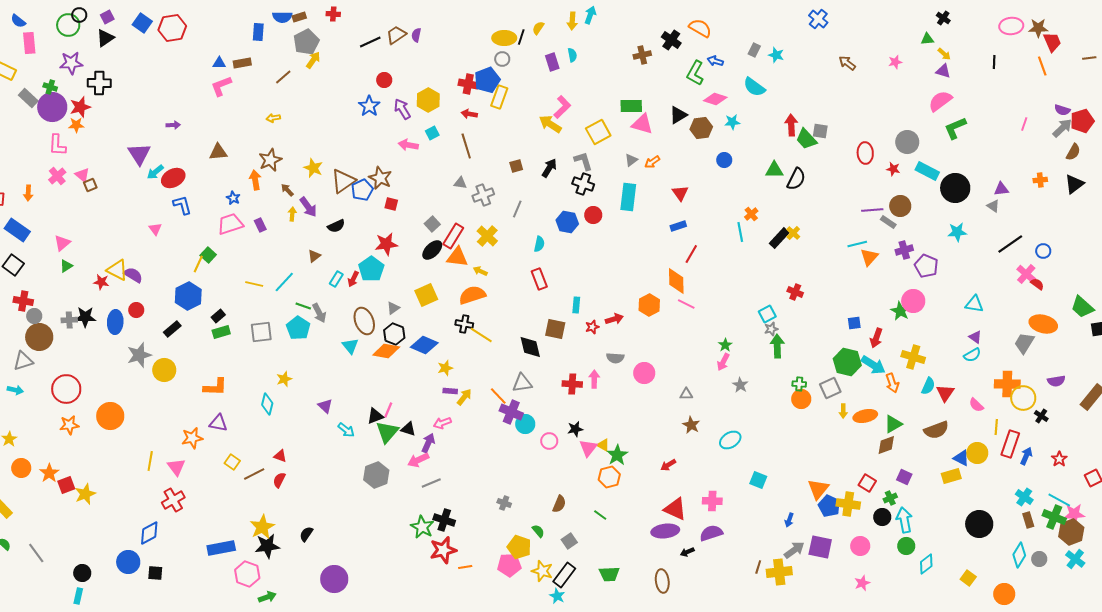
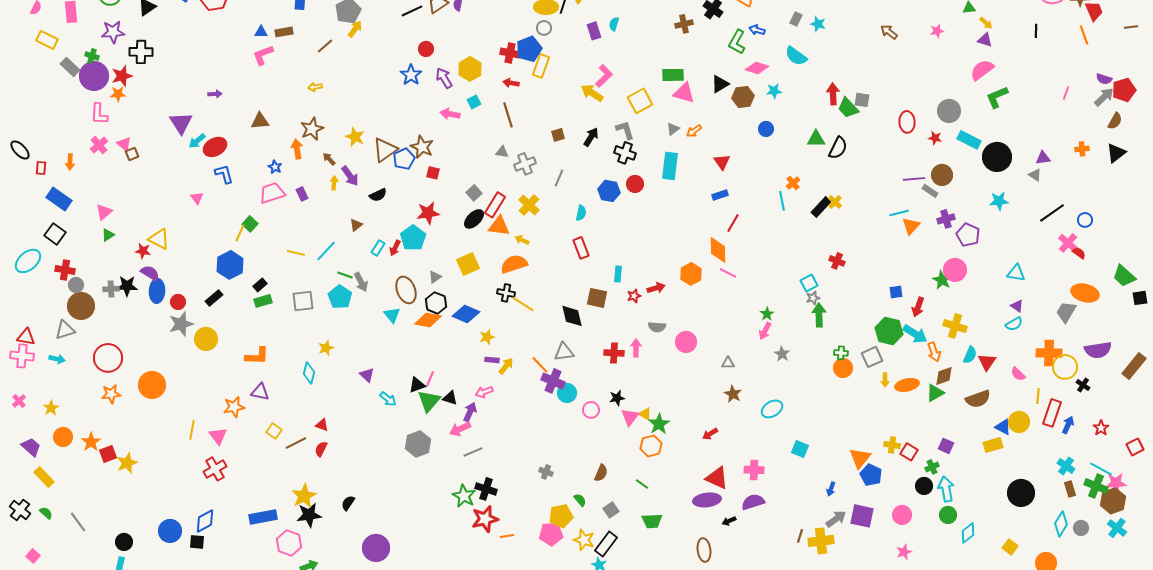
cyan semicircle: (572, 55) -> (614, 24), turned -152
purple semicircle: (133, 275) -> (150, 273), moved
red circle: (136, 310) -> (178, 302), moved
purple semicircle: (1056, 381) -> (1098, 350), size x1.5
brown diamond: (886, 445) -> (944, 376), moved
yellow cross: (848, 504) -> (892, 445), moved, size x0.7
blue diamond: (149, 533) -> (205, 521), moved
yellow pentagon: (519, 547) -> (561, 516), turned -30
green trapezoid: (609, 574) -> (652, 521), moved

